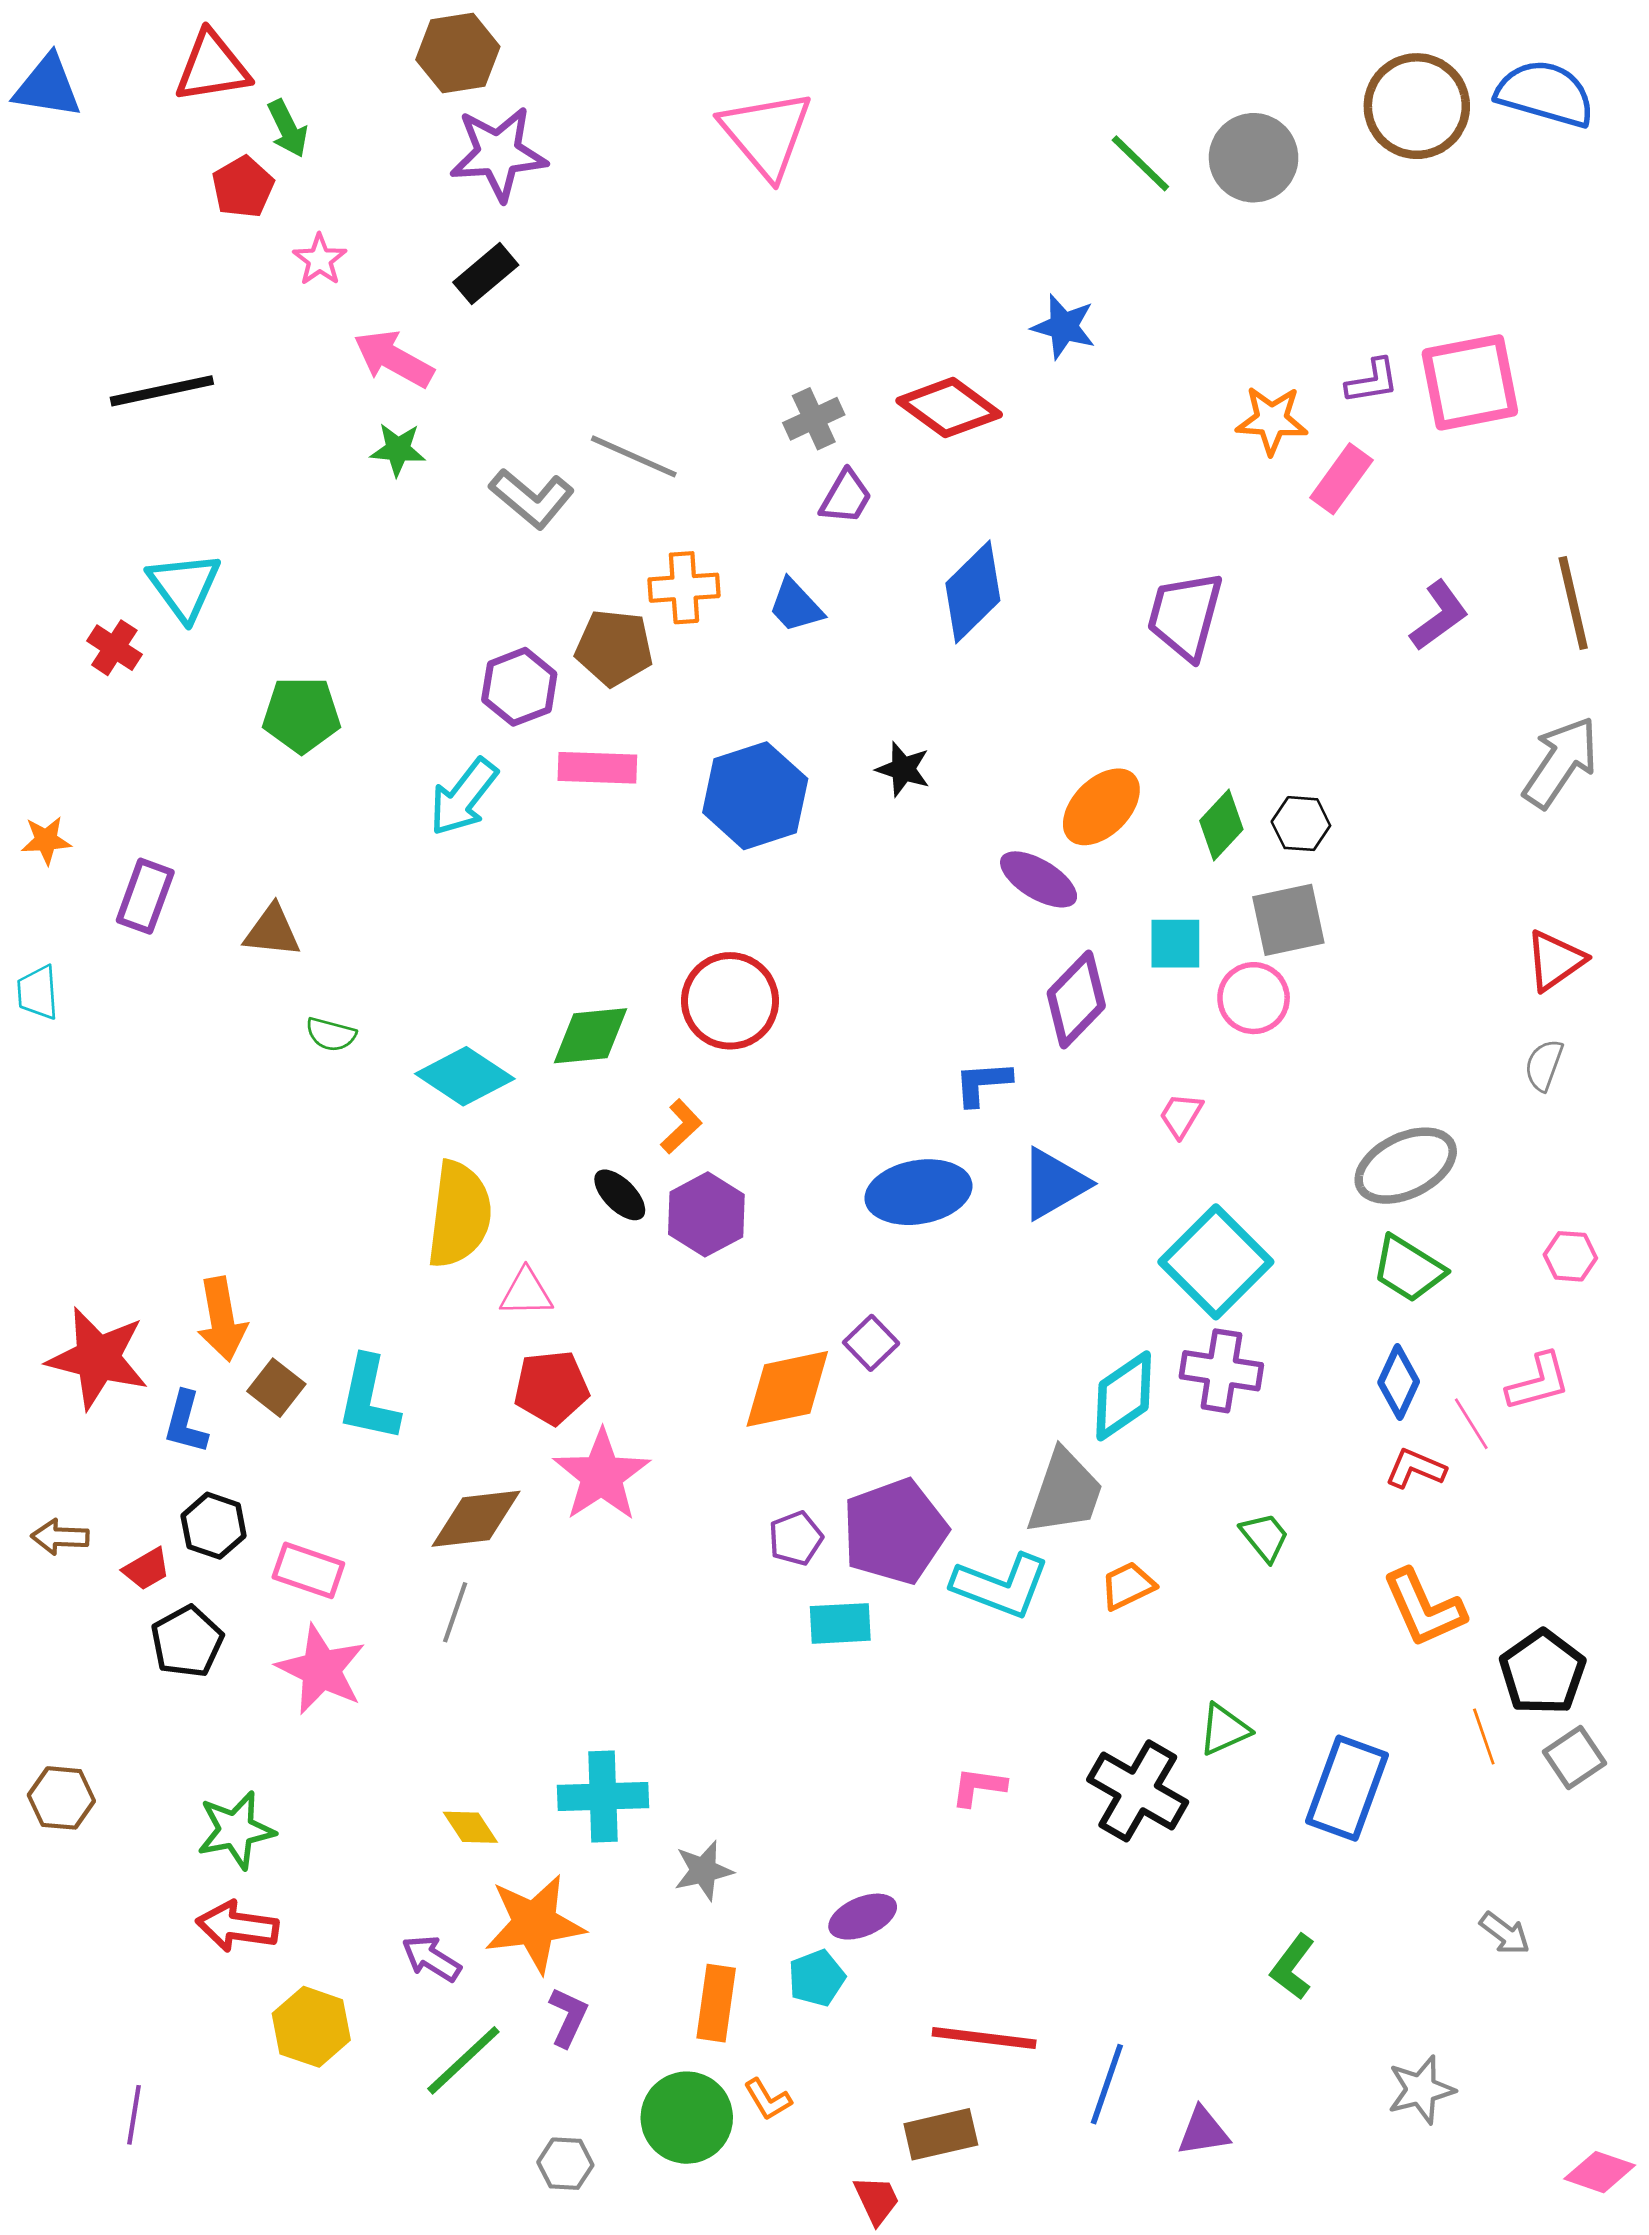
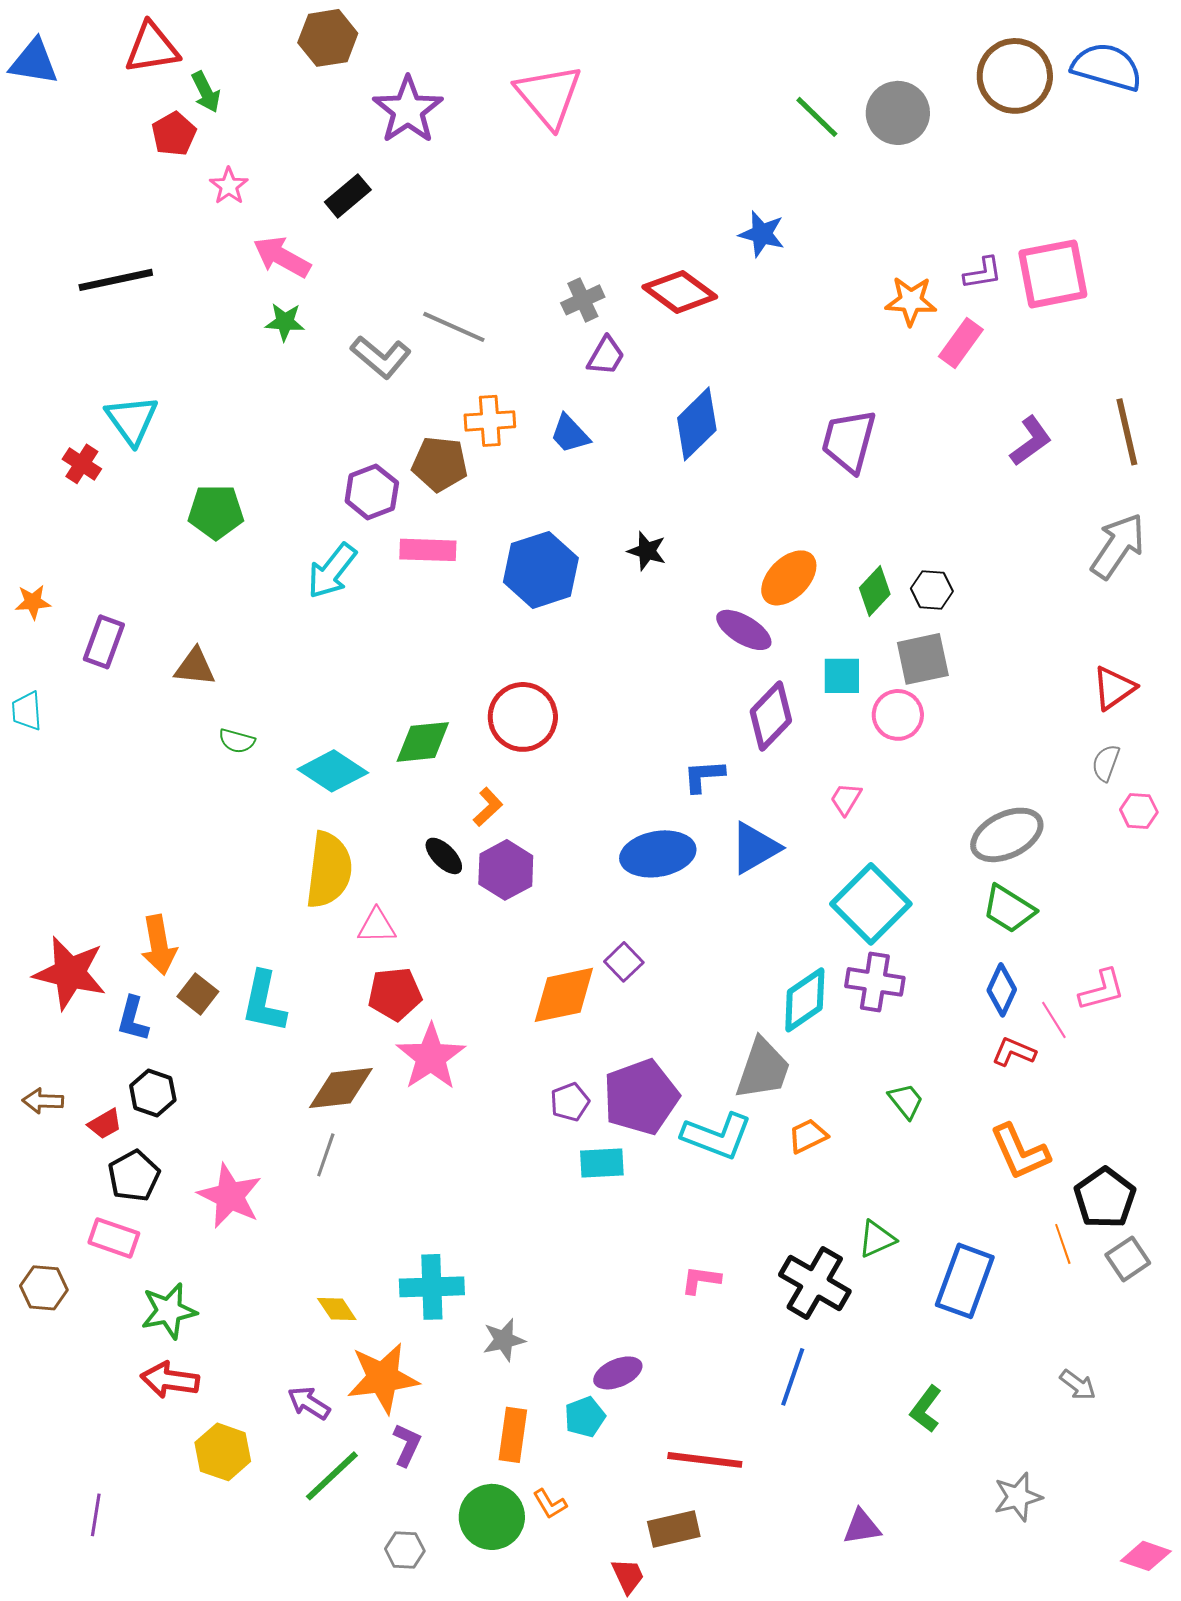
purple star: (498, 154) -> (408, 110), moved, turned -30
pink hexagon: (1570, 1256) -> (1139, 811), moved
pink rectangle: (308, 1570) -> (114, 1238), moved
blue line: (1107, 2084) -> (793, 1377), moved

